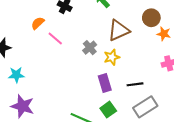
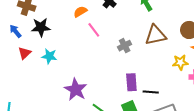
yellow star: (112, 57) -> (180, 62), moved
black line: (135, 84) -> (151, 92), moved
purple star: (23, 106) -> (76, 90), moved

